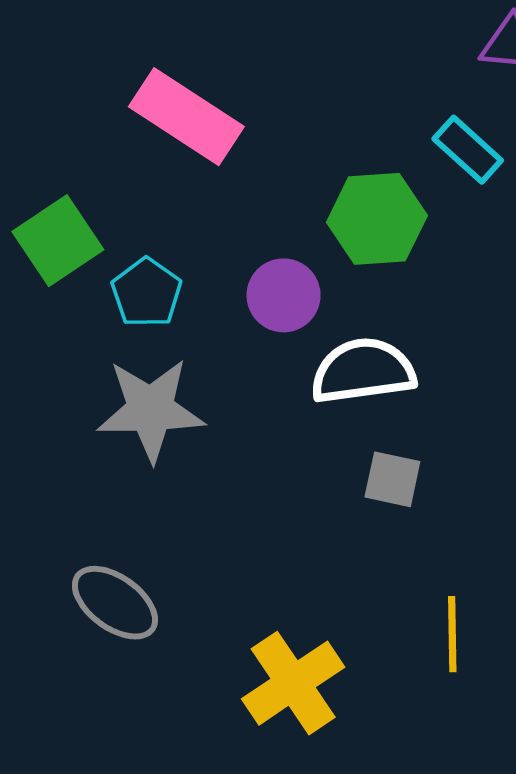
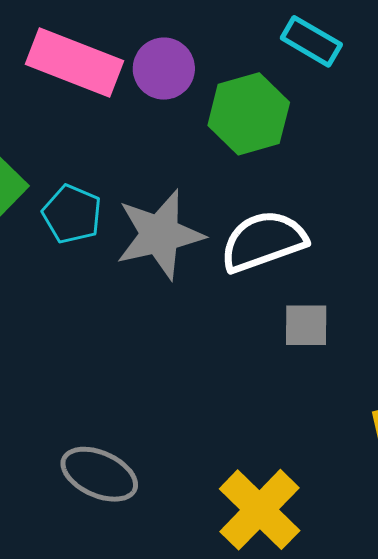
purple circle: (284, 295) -> (164, 69), moved
gray star: (151, 410) -> (160, 235), moved

